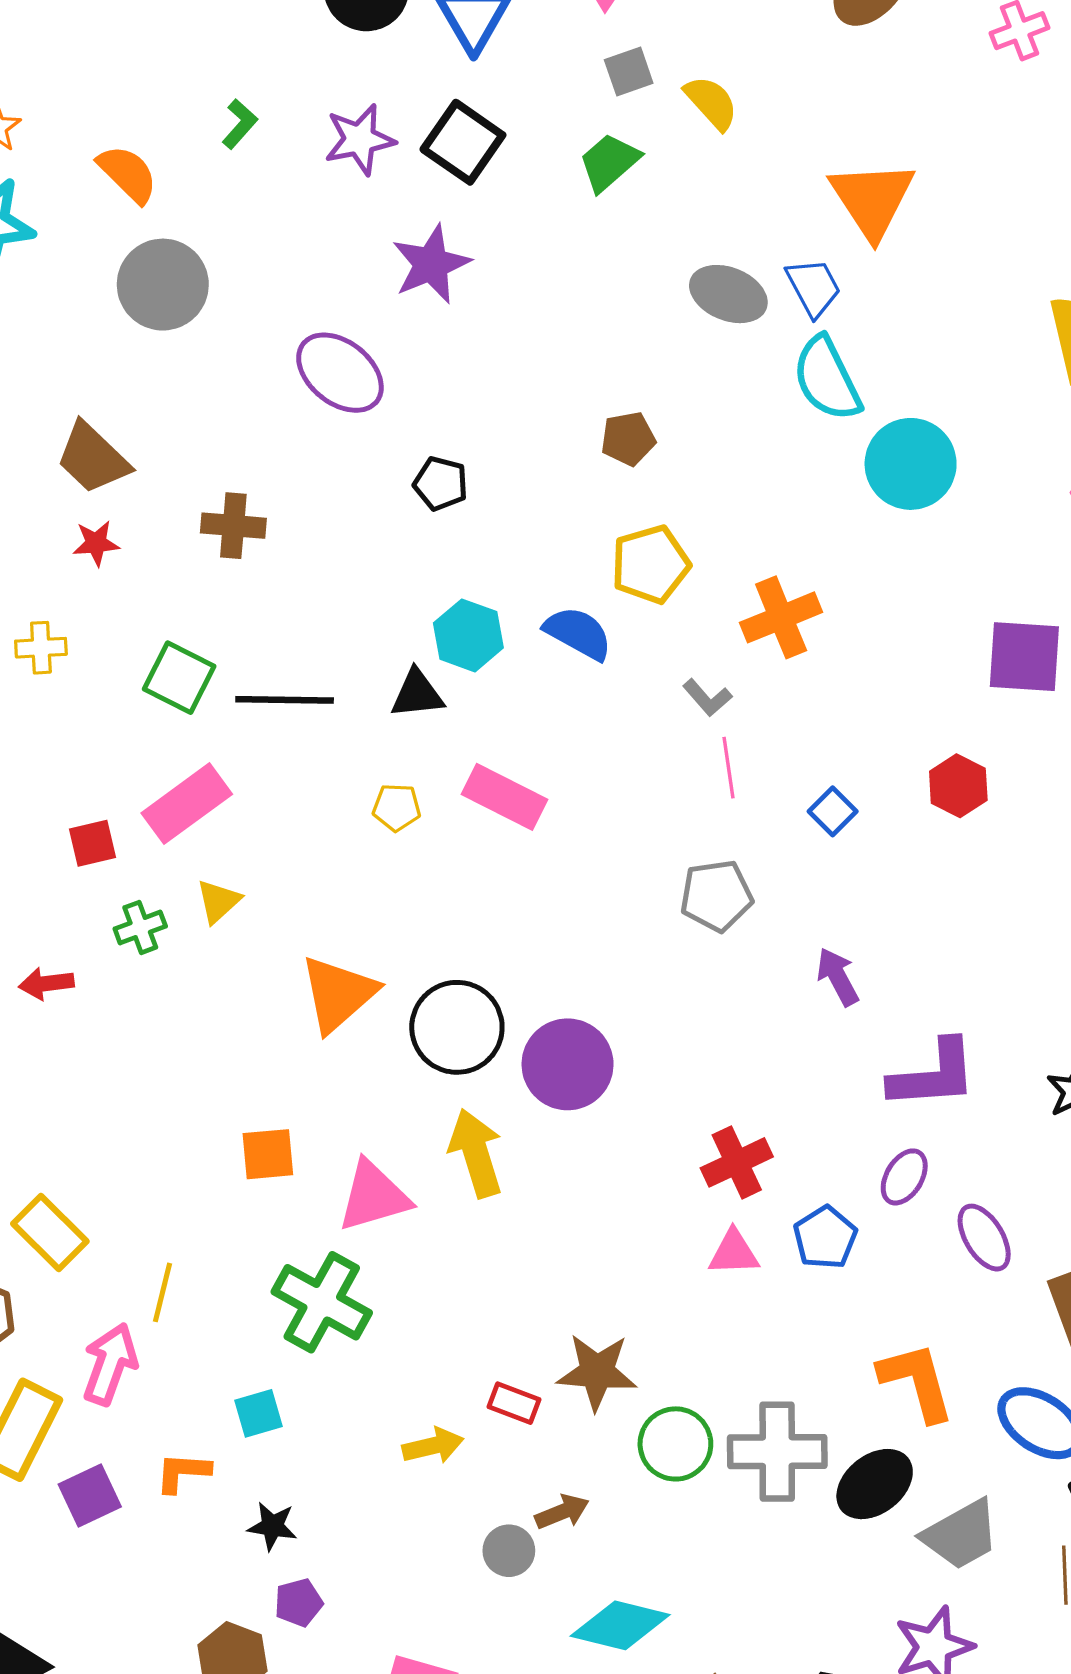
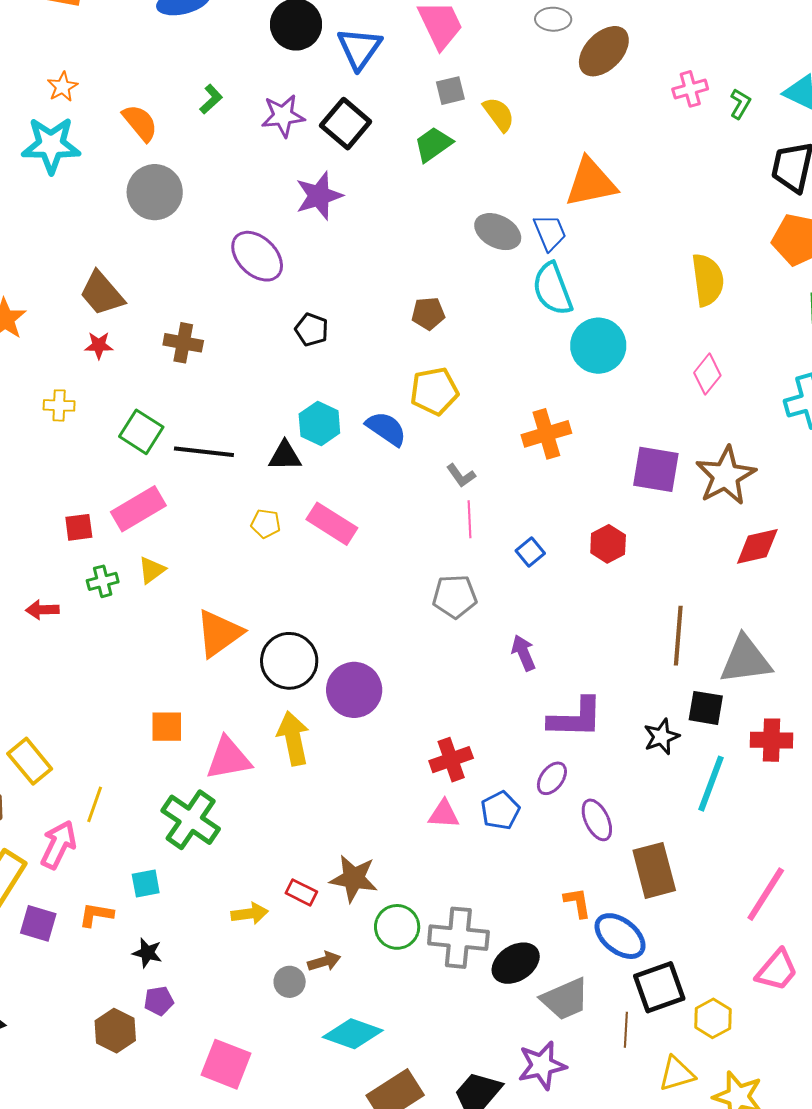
orange triangle: (872, 199) -> (591, 183), turned 46
orange cross: (781, 617) -> (546, 434), moved
orange L-shape: (917, 1382) -> (577, 903), moved, size x0.6
purple square: (90, 1496) -> (38, 923), turned 36

